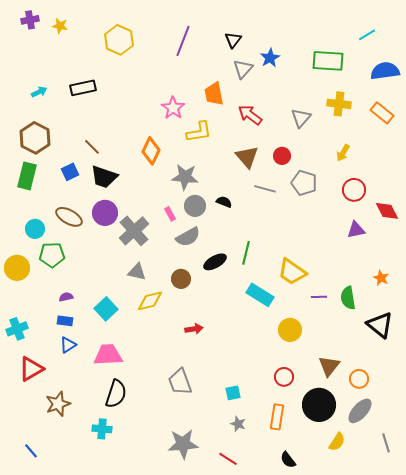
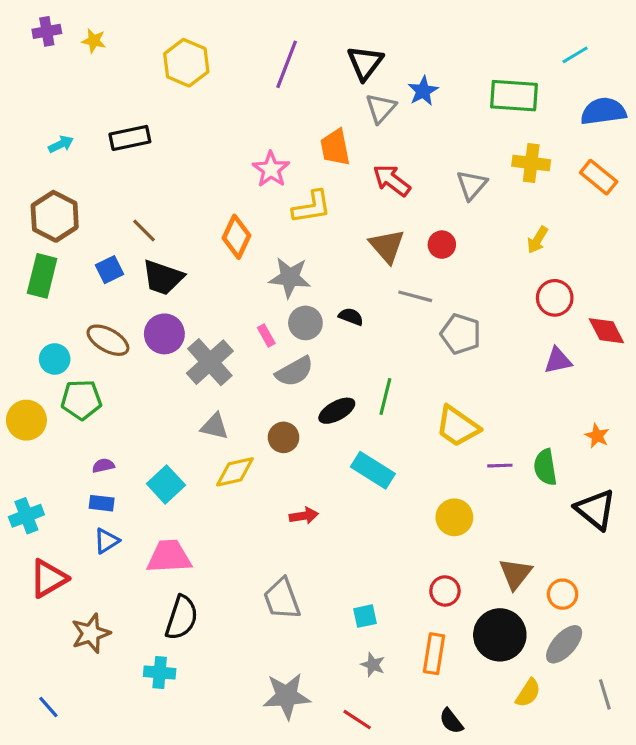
black triangle: (233, 40) -> (365, 63), size x1.4
gray pentagon: (304, 183) -> (461, 334), moved
cyan rectangle: (260, 295) -> (373, 470), moved

